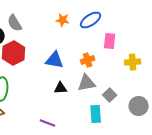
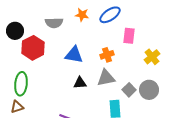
gray semicircle: (15, 23) -> (54, 23), moved, turned -60
yellow cross: (133, 62) -> (152, 57), turned -35
gray circle: (139, 106) -> (149, 90), moved

